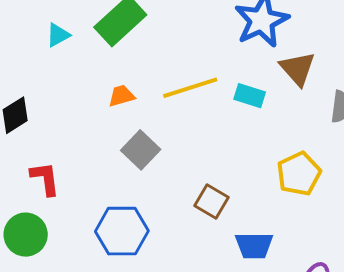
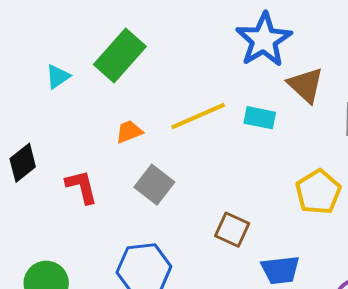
red L-shape: (45, 179) -> (82, 187), moved

